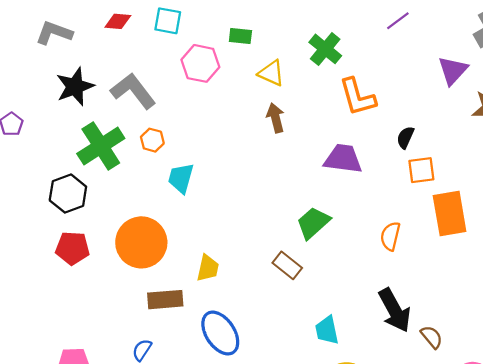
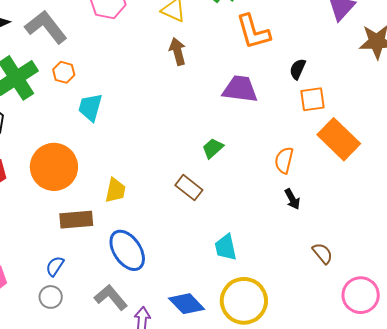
orange rectangle: (450, 213) -> (339, 139), turned -36
green trapezoid: (313, 223) -> (213, 148), size x0.7
black arrow: (395, 310) -> (292, 199), moved, size x0.5

